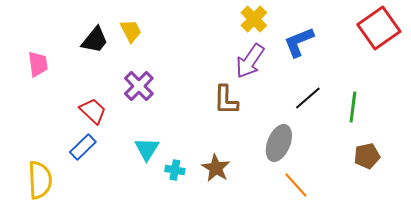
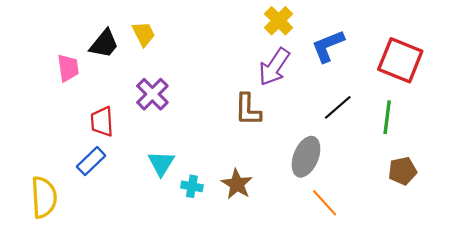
red square: (379, 28) -> (400, 60), moved, turned -33
pink trapezoid: (38, 64) -> (68, 68), moved
red trapezoid: (93, 111) -> (102, 122), turned -136

